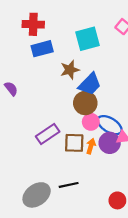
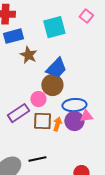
brown star: (70, 70) -> (28, 55), moved, turned -30
pink circle: (91, 122) -> (38, 99), moved
blue ellipse: (110, 125) -> (74, 105), turned -35

